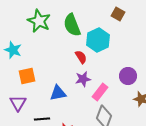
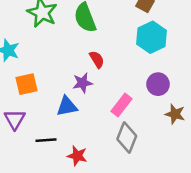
cyan hexagon: (98, 40) -> (152, 37), moved
purple star: (83, 79) -> (82, 83), moved

